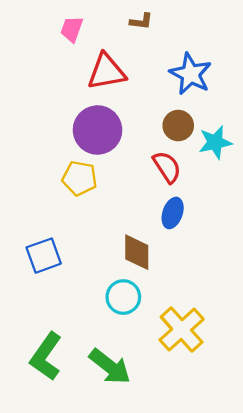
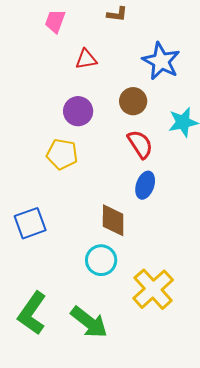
red triangle: (106, 72) -> (86, 59), size x0.6
brown circle: (178, 126) -> (133, 101), moved
purple circle: (98, 130) -> (78, 111), size x0.7

